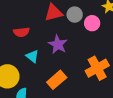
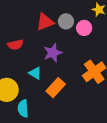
purple star: (58, 44) -> (53, 53), turned 30
cyan triangle: (32, 56) -> (35, 73), moved

